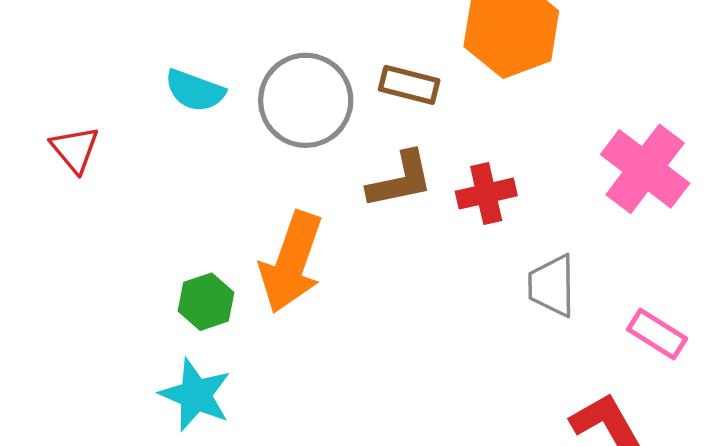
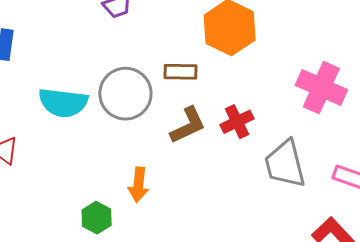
cyan semicircle: (195, 91) -> (63, 103), size x1.4
orange arrow: (291, 262) -> (138, 185), size x0.6
gray trapezoid: (552, 286) -> (285, 164), size x1.4

